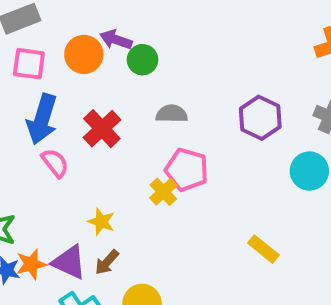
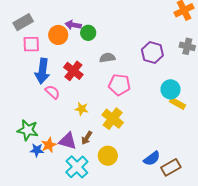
cyan circle: (309, 171) -> (170, 89), moved
yellow cross: (163, 192) -> (113, 119), moved, size x1.5
yellow star: (101, 222) -> (82, 109), moved
yellow rectangle: (263, 249) -> (178, 103), moved

